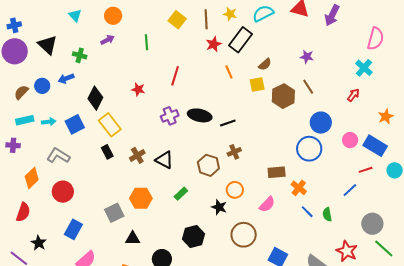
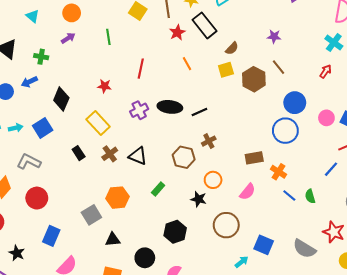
black rectangle: (240, 40) -> (205, 25), turned -70
orange line: (229, 72) -> (187, 64), moved
yellow rectangle: (110, 125) -> (98, 123), moved

